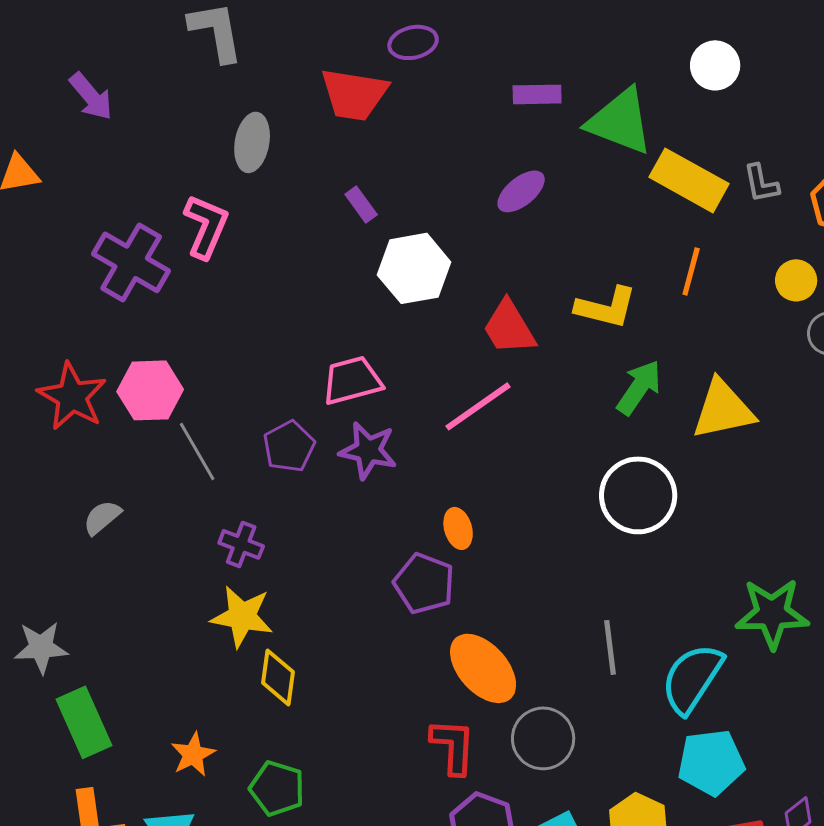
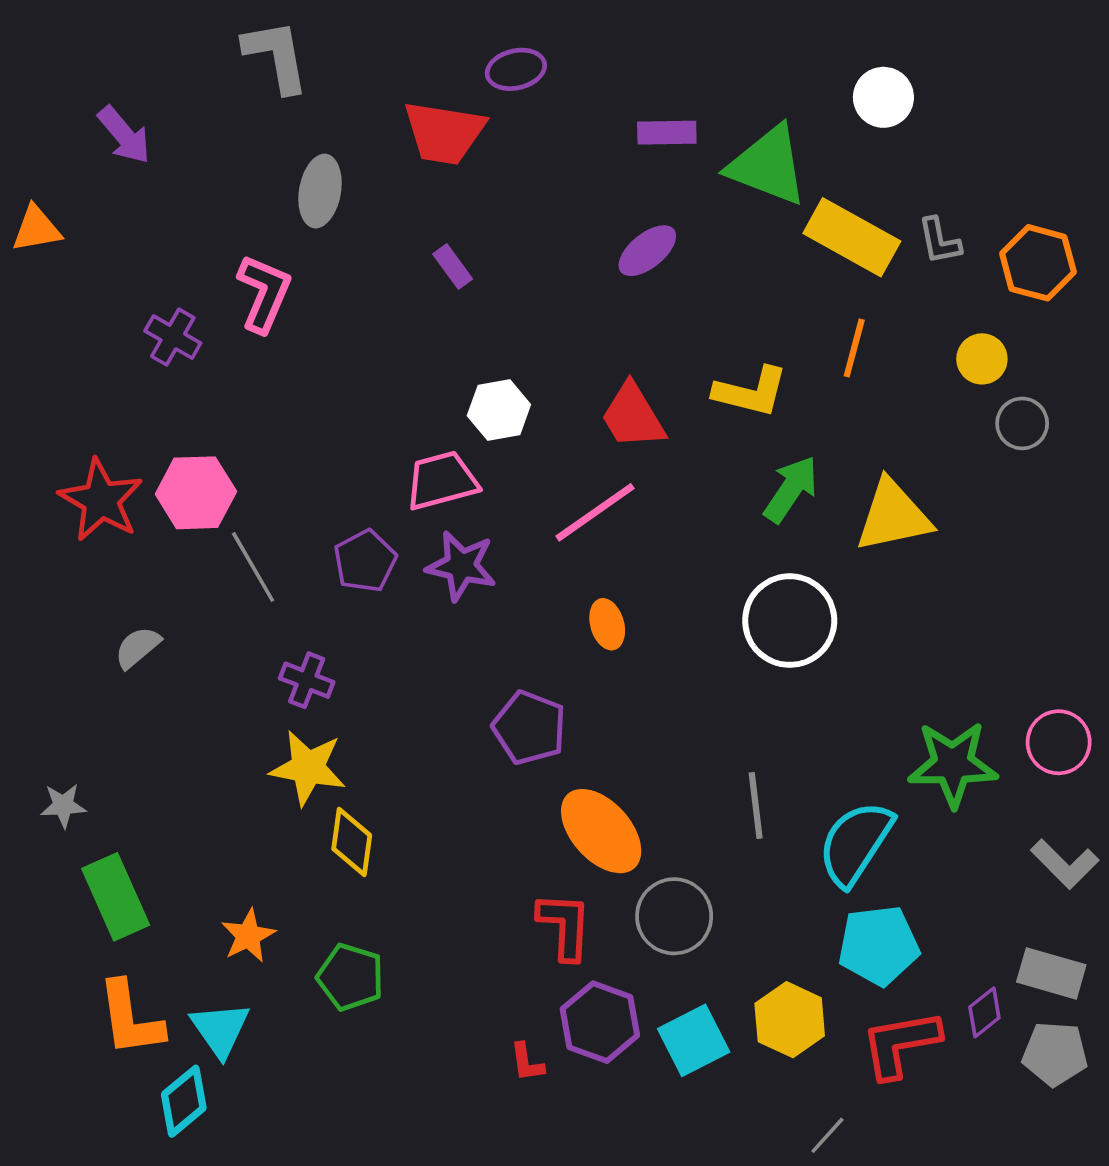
purple cross: (131, 262) -> (173, 337), size x0.6
white hexagon: (414, 268) -> (499, 410), moved, size x0.7
orange ellipse: (458, 528) -> (607, 624), moved
gray star: (41, 647) -> (63, 806), size x0.7

